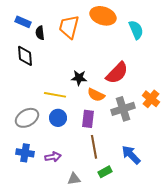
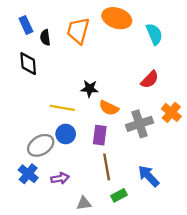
blue rectangle: (23, 22) -> (26, 25), turned 42
red semicircle: (117, 73) -> (150, 80), moved, size x0.7
gray ellipse: (27, 118) -> (41, 145), moved
blue cross: (25, 153) -> (28, 174), turned 30

